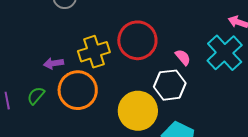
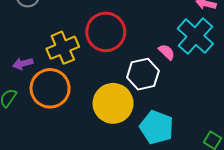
pink semicircle: (183, 57) -> (167, 52), moved

